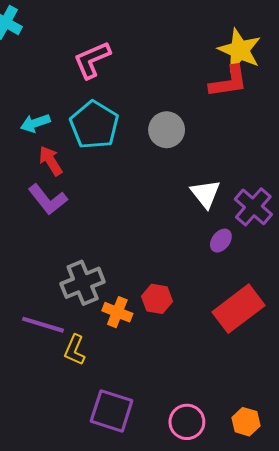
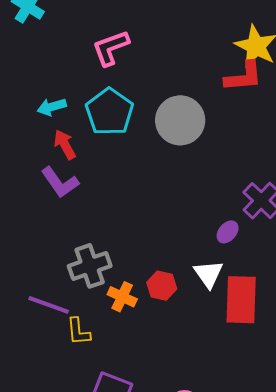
gray circle: (167, 130) -> (180, 120), size x1.4
white triangle: (205, 194) -> (208, 274), moved
red rectangle: (238, 309) -> (241, 300), turned -54
yellow L-shape: (75, 350) -> (78, 331), turned -32

